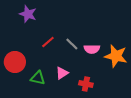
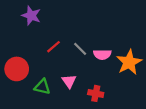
orange star: (116, 56) -> (129, 62), turned 30
pink triangle: (62, 73) -> (69, 81), turned -32

